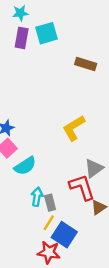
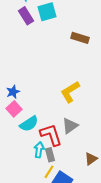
purple rectangle: (22, 38) -> (26, 16), turned -42
gray triangle: (94, 168) -> (70, 126), moved
red L-shape: (82, 187) -> (51, 135), moved

